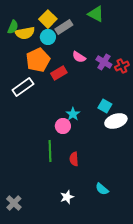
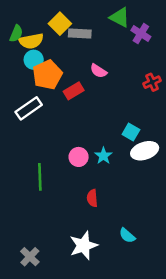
gray rectangle: (64, 27) -> (80, 34), turned 36
cyan circle: (48, 37) -> (34, 60), moved
purple cross: (104, 62) -> (141, 34), moved
cyan star: (73, 114) -> (103, 156), moved
green line: (50, 151) -> (40, 177), moved
white star: (67, 197) -> (84, 245), size x1.6
gray cross: (14, 203) -> (30, 257), moved

